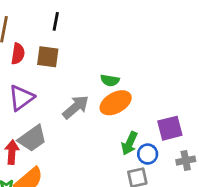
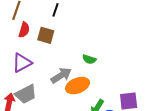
orange ellipse: (116, 103) -> (77, 86), moved

